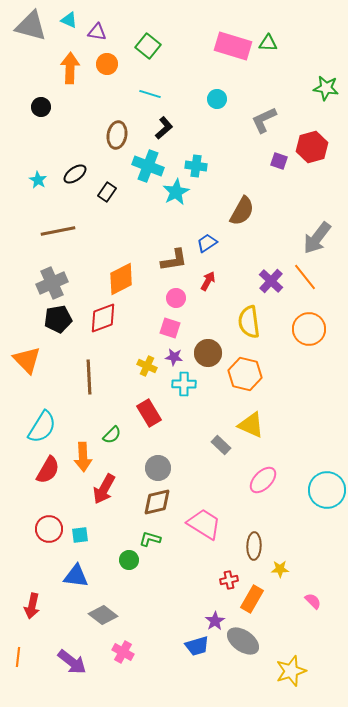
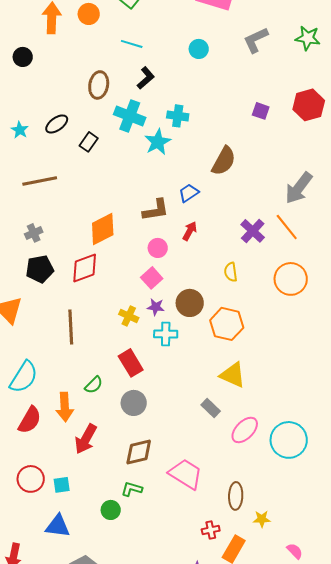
gray L-shape: (264, 120) -> (256, 40), moved
red hexagon: (312, 147) -> (309, 105), moved
gray cross: (52, 283) -> (34, 233), size x0.6
yellow semicircle: (249, 322) -> (231, 272), size x0.6
pink square: (170, 328) -> (152, 278), turned 30
gray rectangle: (221, 445) -> (211, 408), moved
gray circle: (158, 468) -> (134, 403), moved
cyan circle: (327, 490) -> (289, 440), moved

